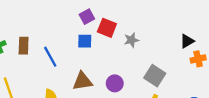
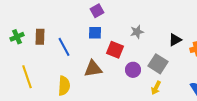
red square: (107, 28) -> (115, 50), moved
black triangle: (187, 41) -> (175, 40), moved
purple circle: (115, 83) -> (133, 70), moved

